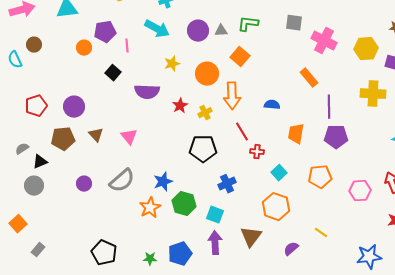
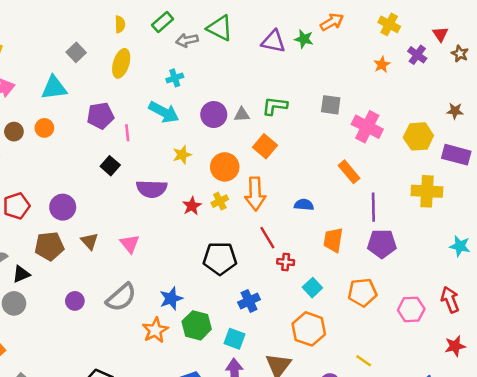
orange circle: (84, 48) -> (44, 128), moved
yellow cross: (205, 113) -> (220, 201), moved

